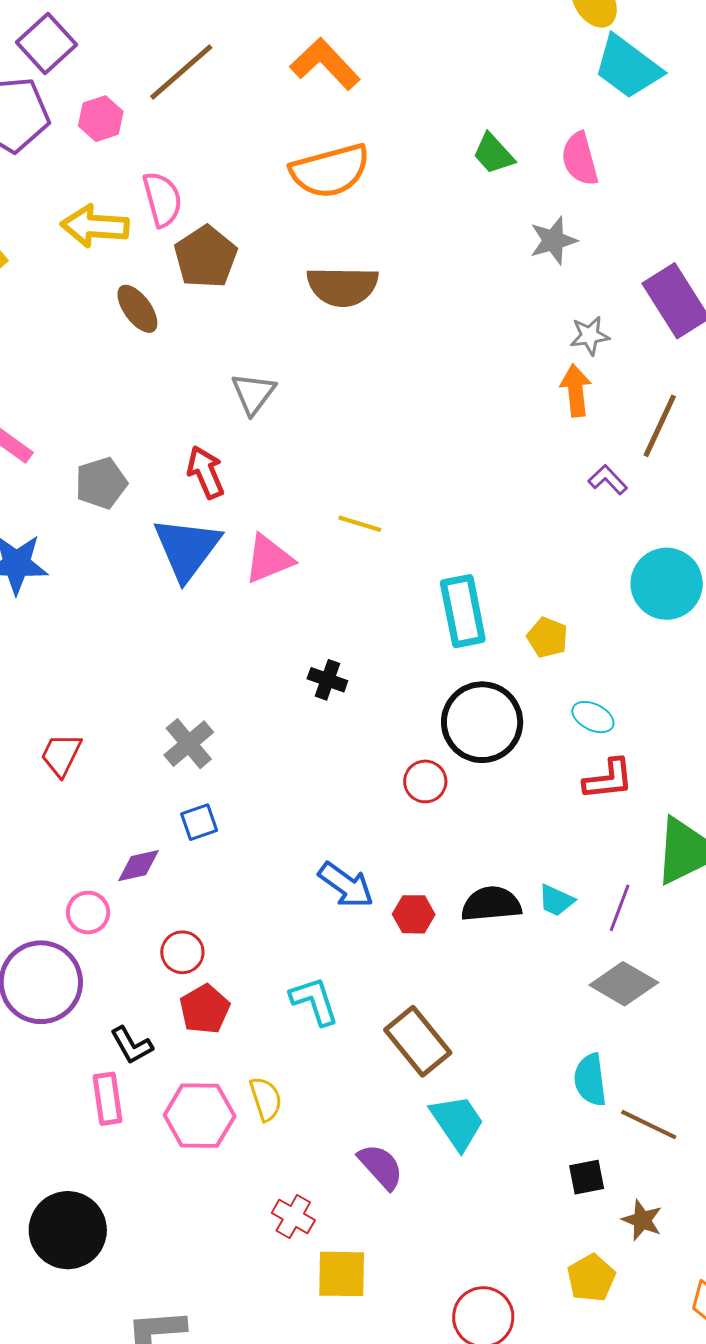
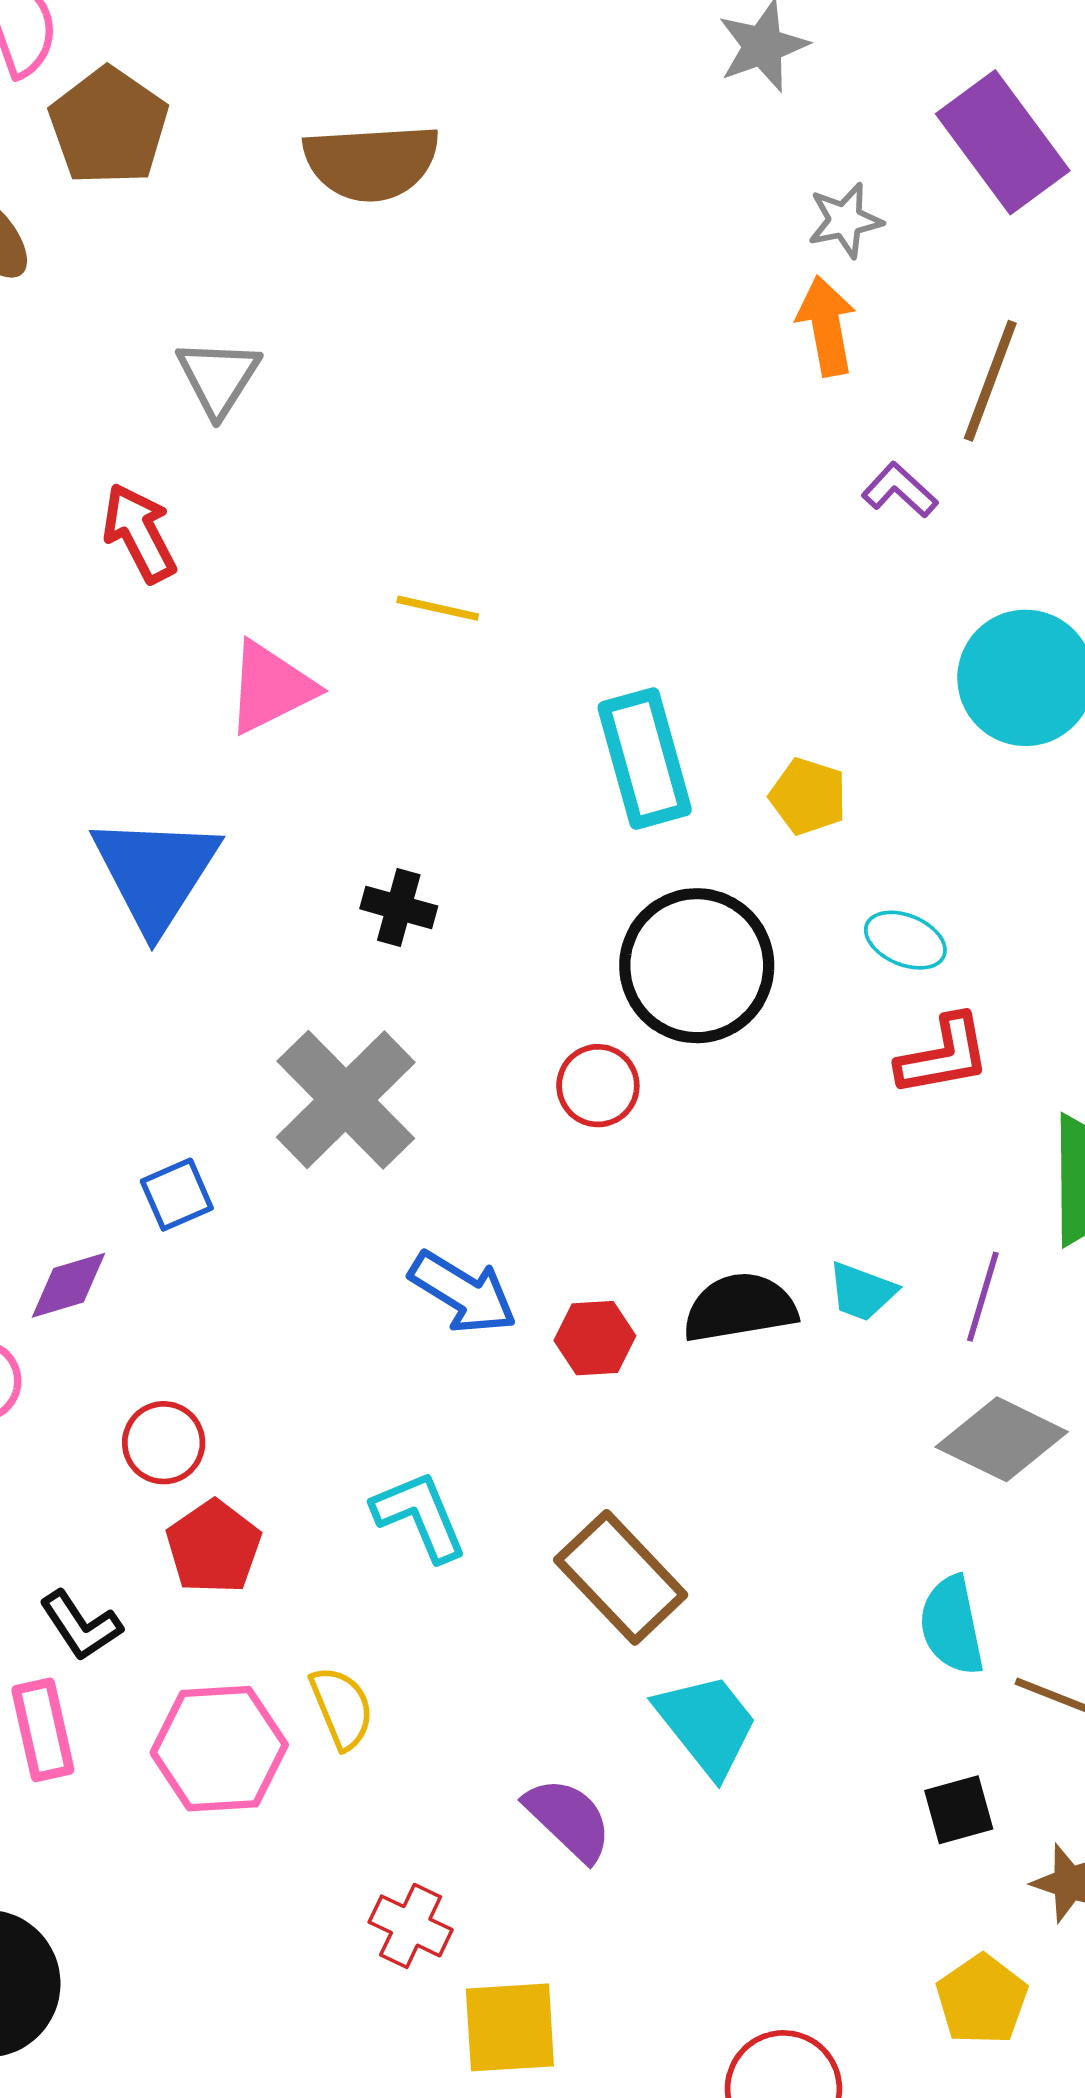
blue triangle: (187, 548) -> (155, 873), moved
gray cross: (189, 744) -> (346, 1100), moved, size x1.5

